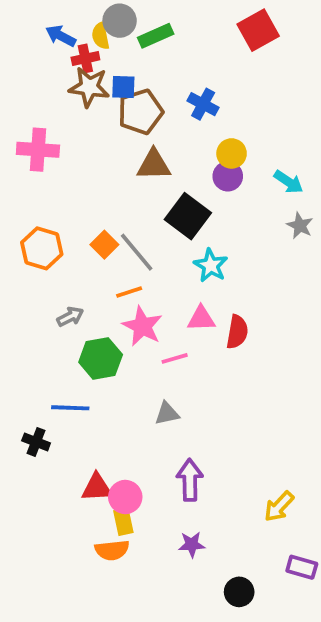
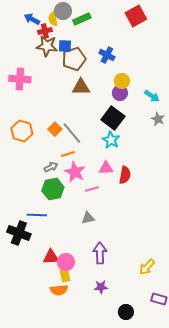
black square: (188, 216) -> (113, 118), moved
gray arrow: (70, 317) -> (51, 167), moved
black cross: (36, 442) -> (19, 233), size x1.6

